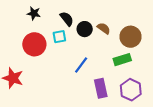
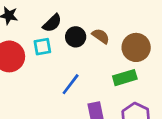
black semicircle: (67, 19) -> (52, 23), turned 84

